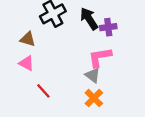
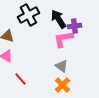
pink L-shape: (100, 57) -> (63, 39), moved

